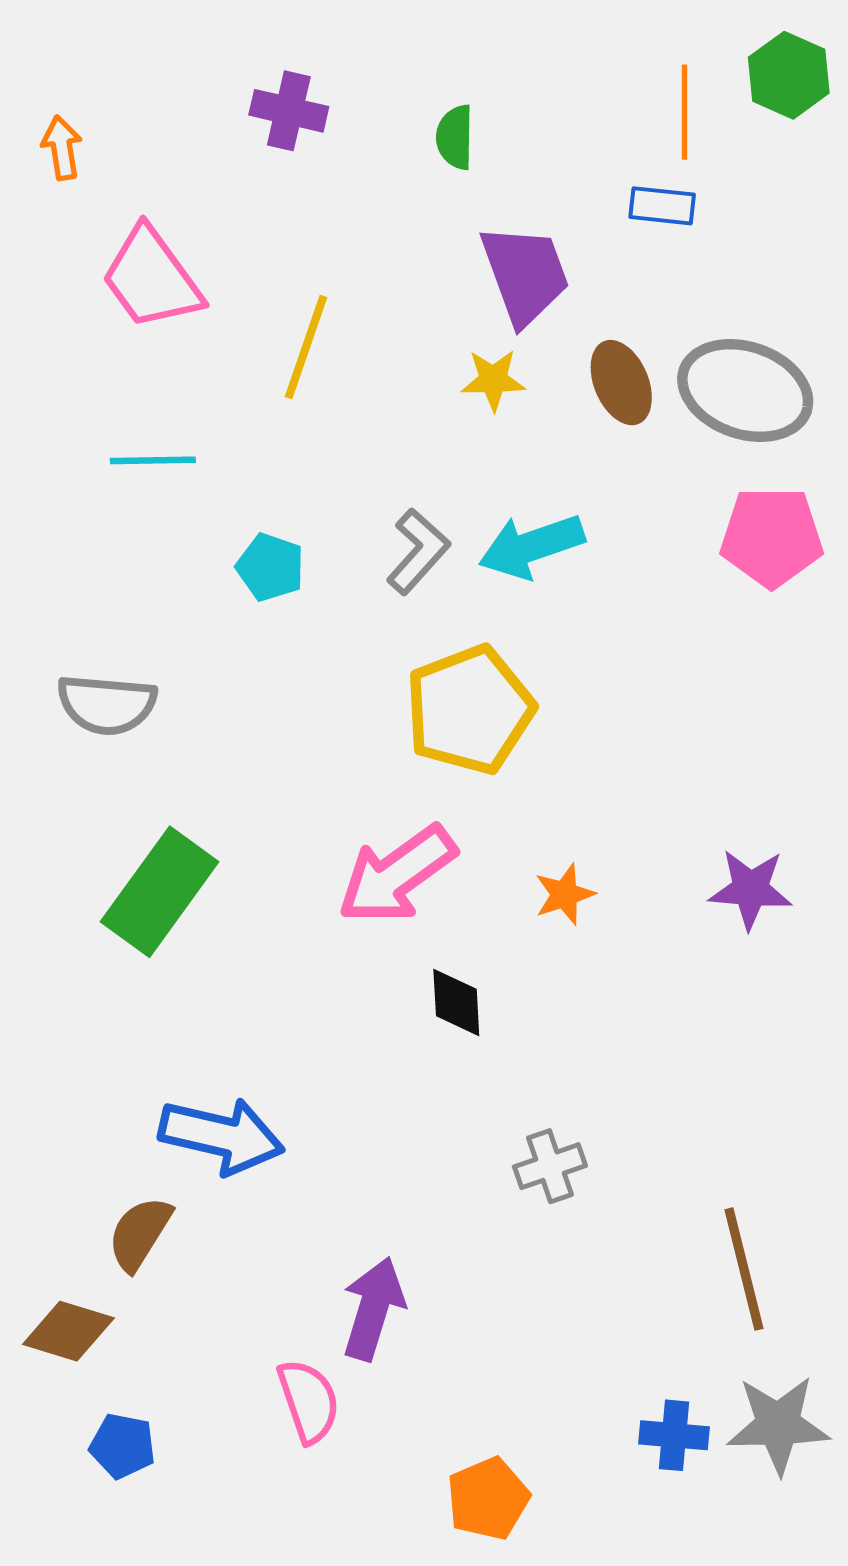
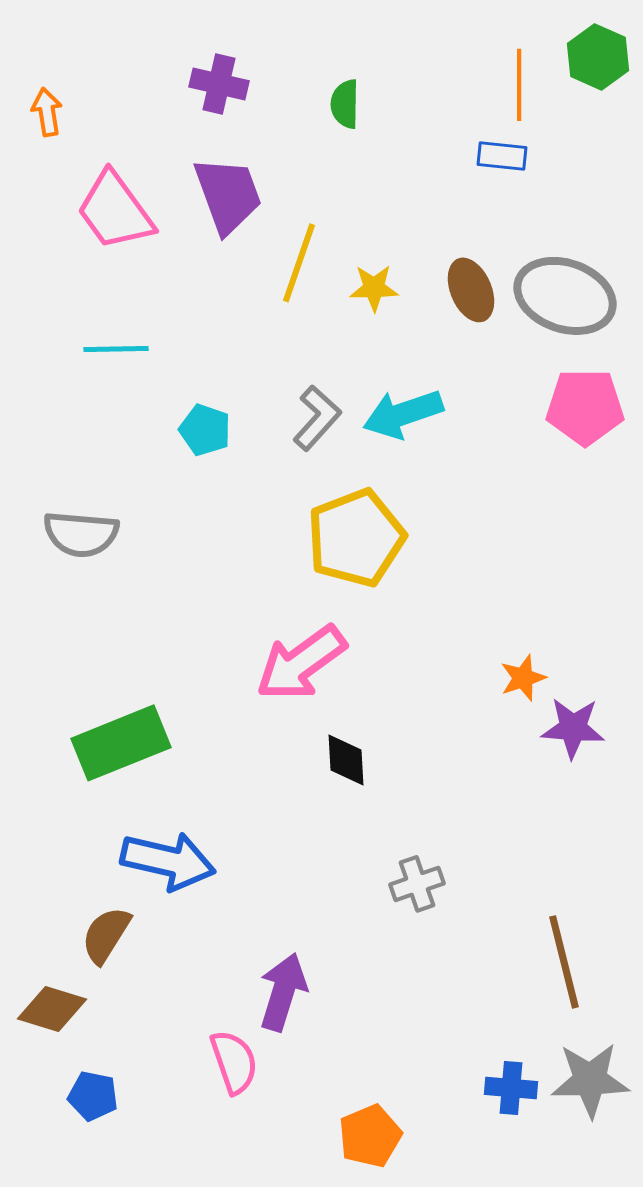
purple trapezoid: (525, 274) -> (228, 195), moved
yellow line: (306, 347) -> (299, 263), moved
purple star: (751, 889) -> (573, 728), moved
green rectangle: (160, 892) -> (121, 743), moved, turned 32
orange star: (564, 894) -> (523, 678), moved

